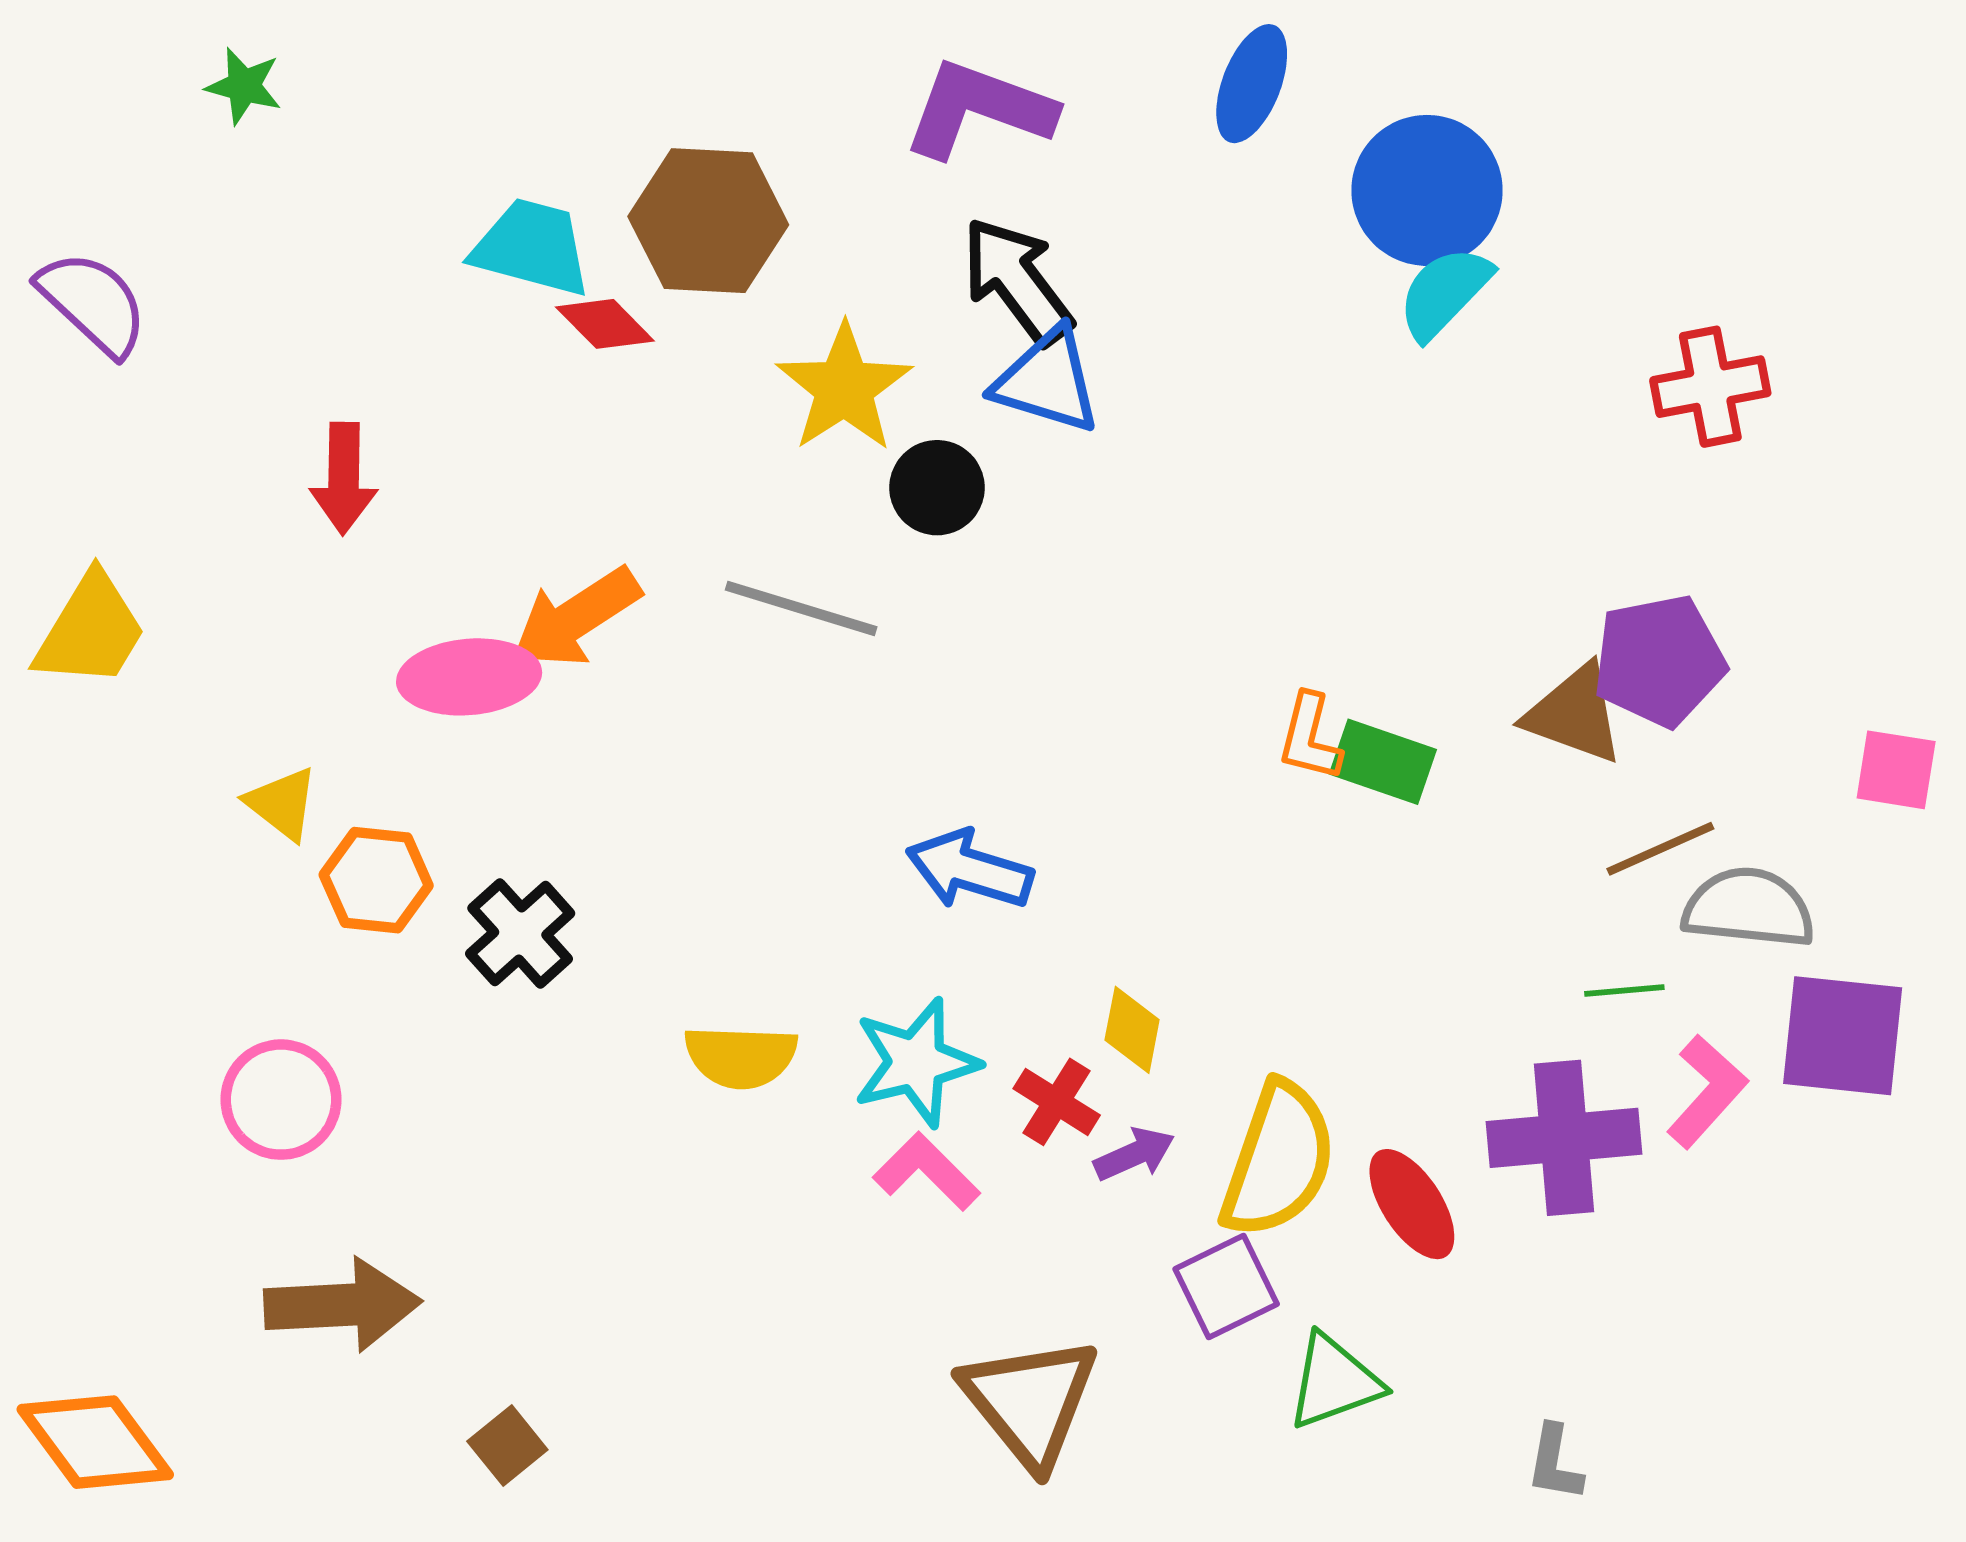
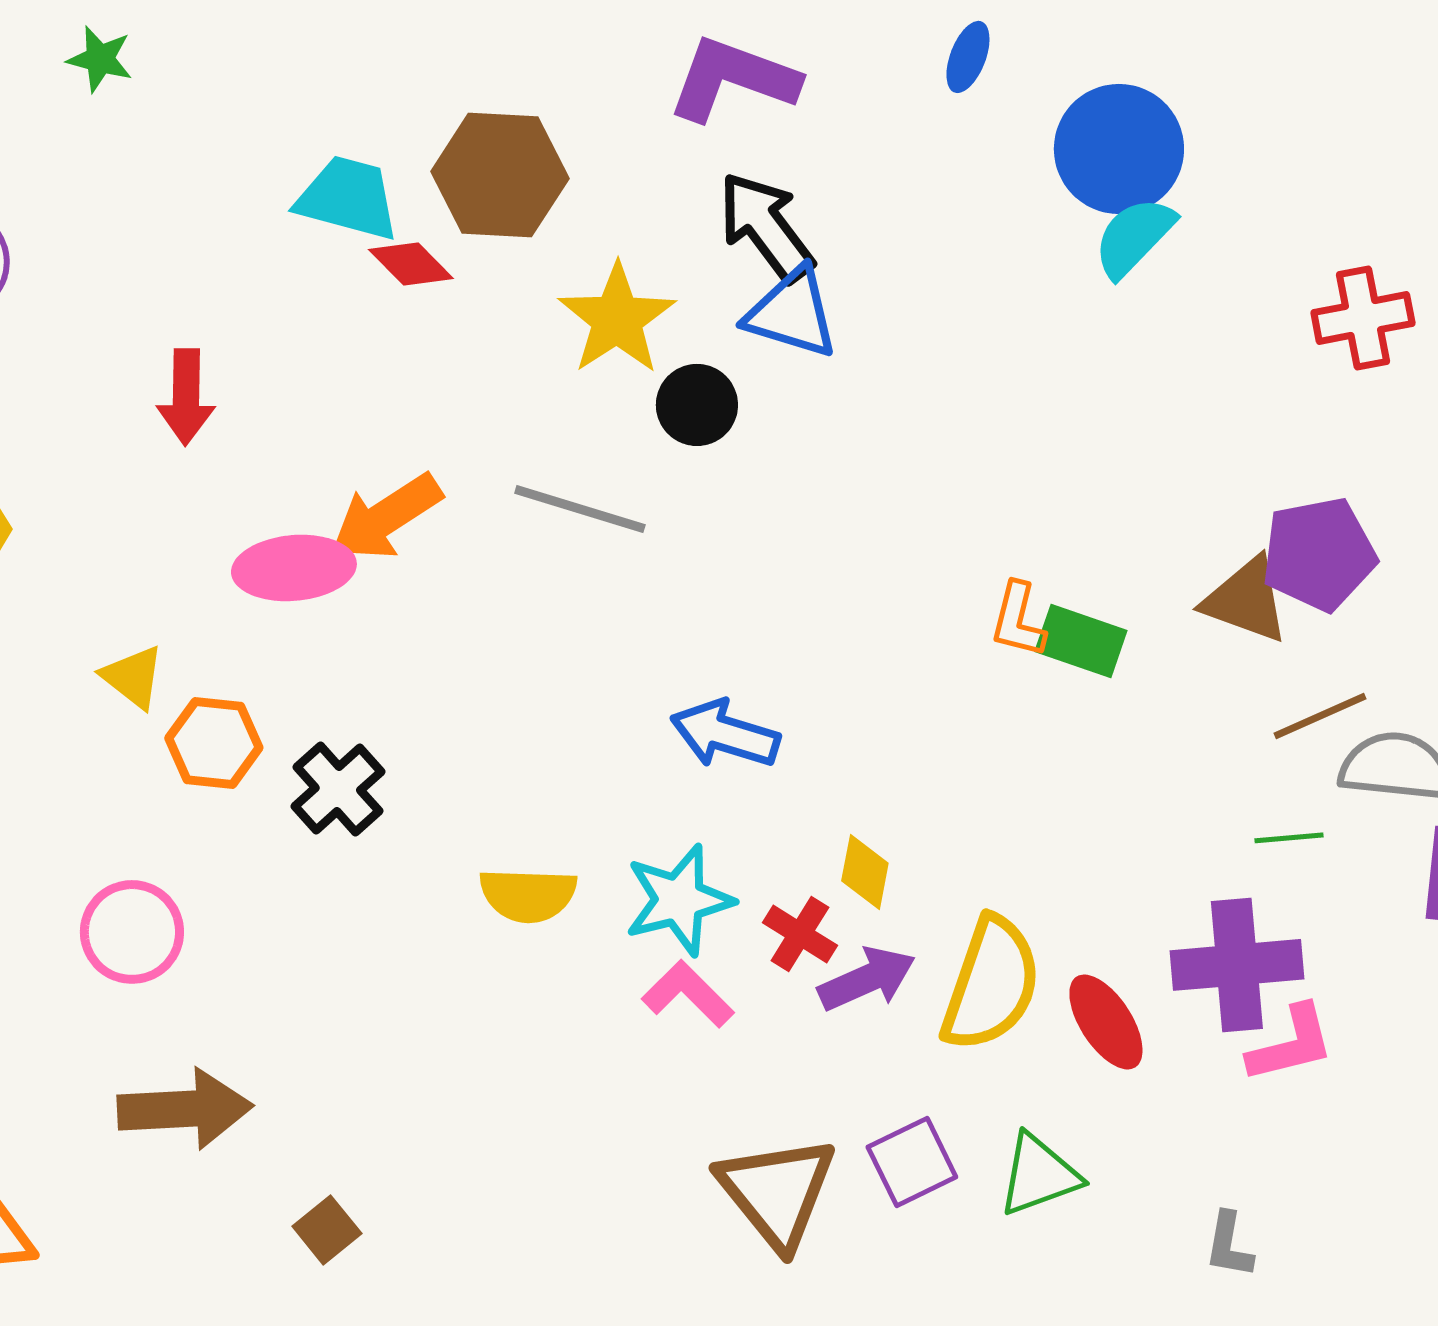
blue ellipse: (1252, 84) -> (968, 57), size x0.7
pink L-shape: (1707, 1091) -> (1291, 1044), moved, turned 34
purple arrow: (1134, 1154) -> (867, 979), size x1.4
purple square: (1226, 1286) -> (912, 1162), moved

